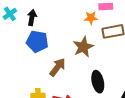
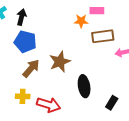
brown star: (83, 47) -> (60, 62), moved
brown arrow: (58, 67) -> (31, 68), moved

